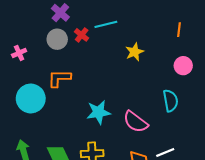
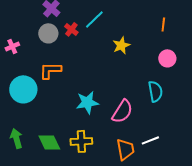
cyan line: (106, 24) -> (94, 19), turned -30
pink semicircle: (136, 122) -> (122, 111), turned -95

